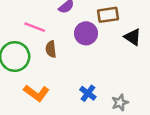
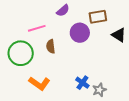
pink line: (35, 27) -> (37, 28), turned -36
gray star: (120, 103) -> (99, 90), moved

